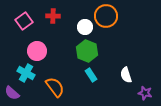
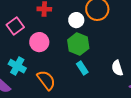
pink square: (24, 21) -> (15, 26), moved
pink circle: (37, 51) -> (39, 42), moved

